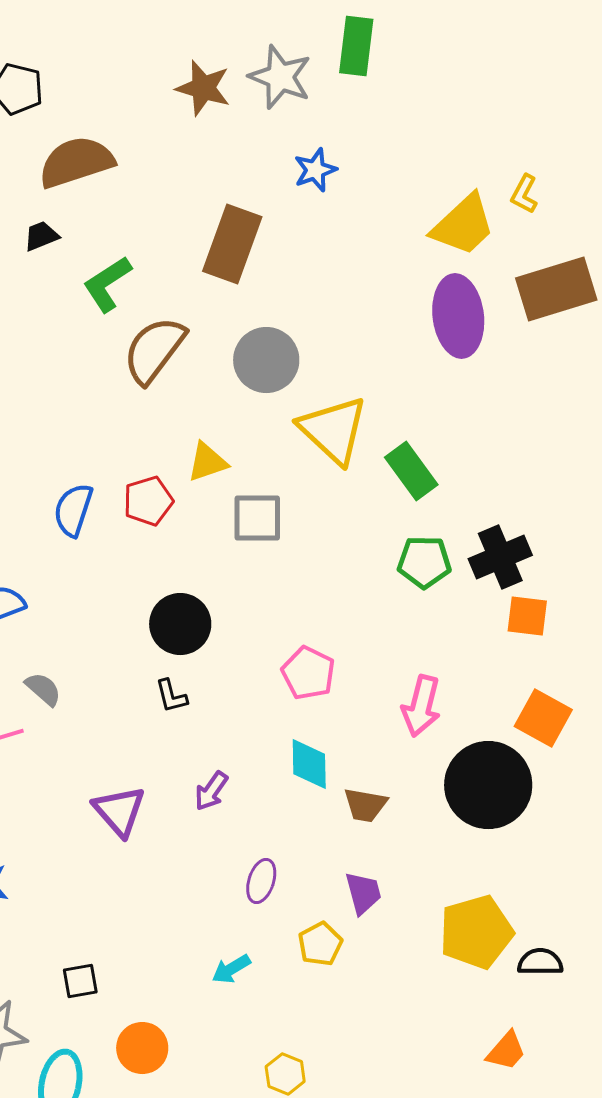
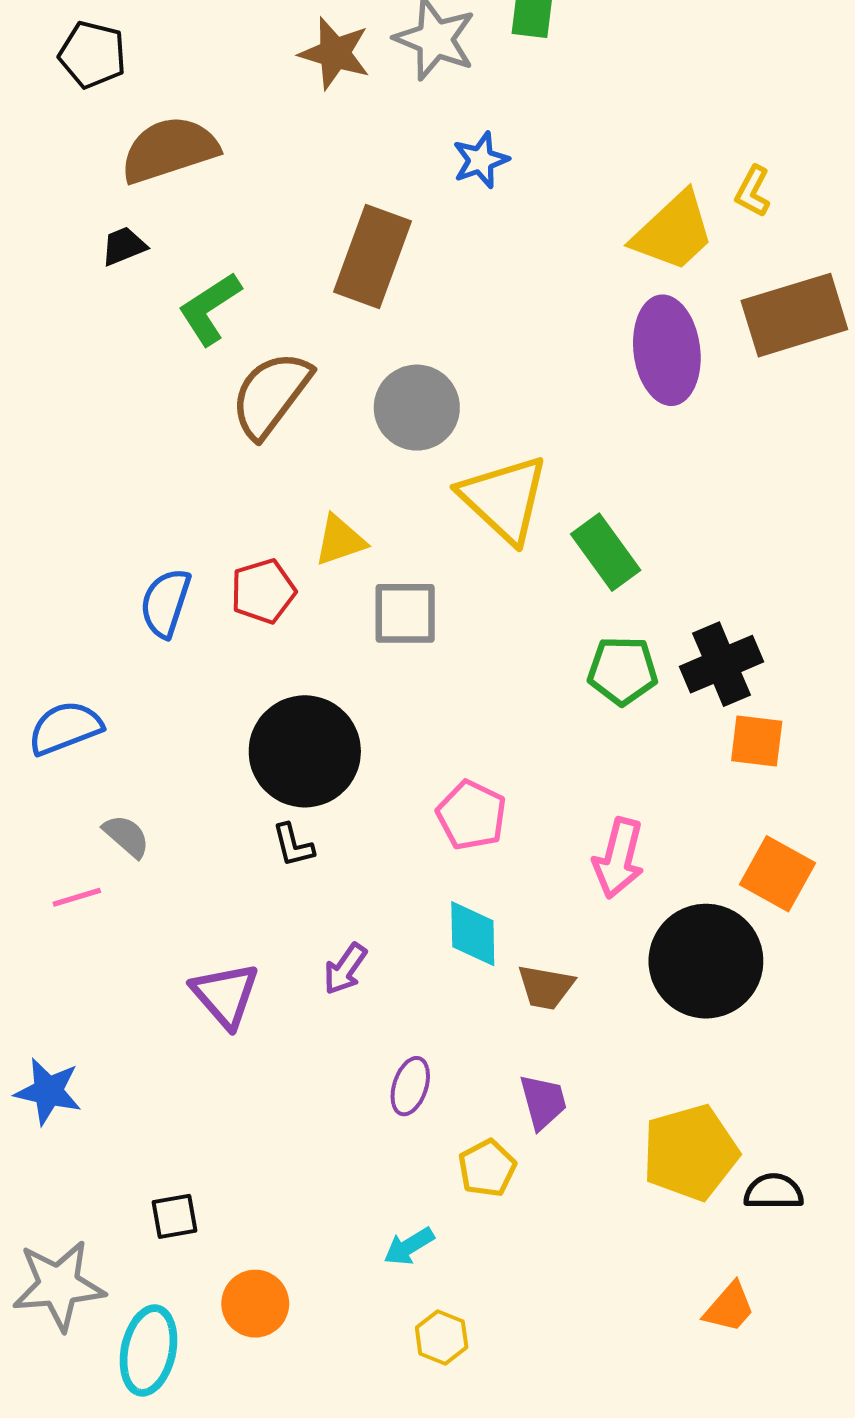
black circle: (180, 624) -> (305, 751), size x1.4
cyan arrow: (231, 969) -> (409, 1246), moved

